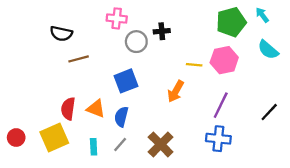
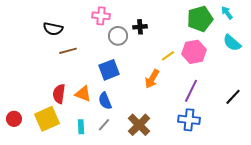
yellow line: (194, 65) -> (168, 56), turned -40
blue semicircle: (121, 117) -> (105, 101), turned -36

